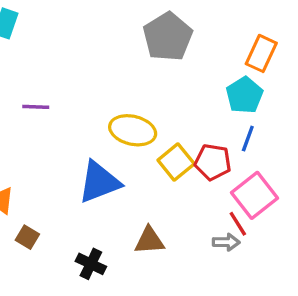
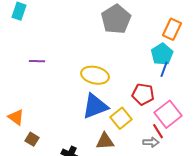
blue line: (248, 139) -> (164, 69), moved
yellow square: (176, 162) -> (121, 118), moved
blue triangle: (99, 182) -> (95, 106), moved

